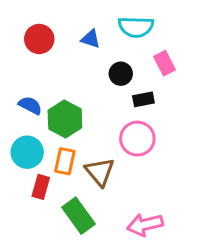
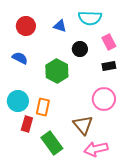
black rectangle: (143, 99) -> (109, 66), moved
blue semicircle: (30, 105) -> (20, 58), moved
green hexagon: (65, 119) -> (57, 71), moved
pink circle: (137, 139) -> (104, 99), moved
brown triangle: (100, 172) -> (83, 125), moved

